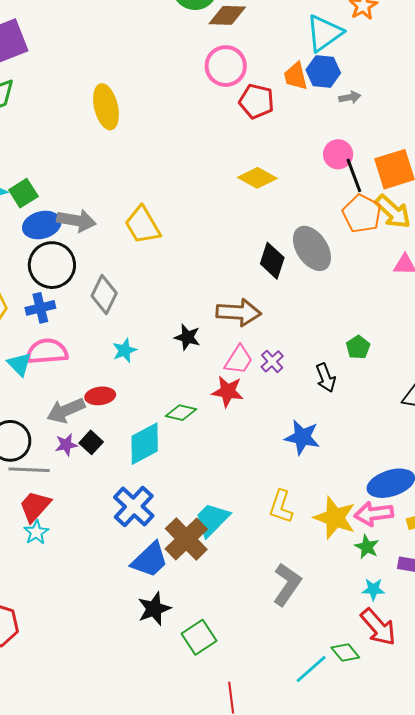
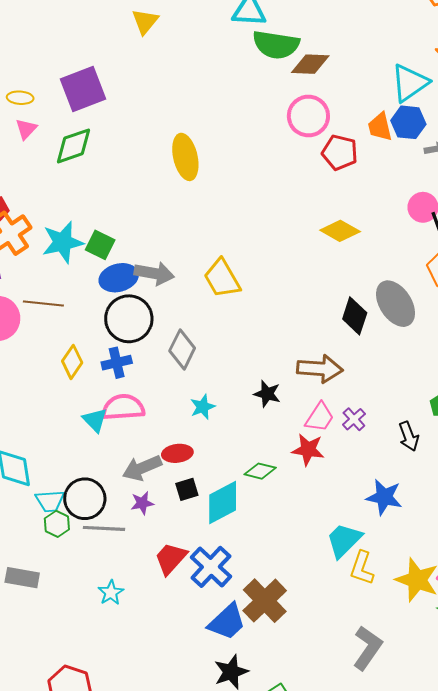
green square: (23, 193) -> (100, 245), turned -32
black square: (91, 442) -> (187, 489), moved, turned 30
red trapezoid: (35, 506) -> (171, 558), moved
cyan trapezoid: (212, 520) -> (344, 540), moved

